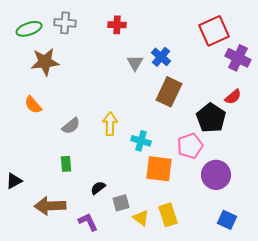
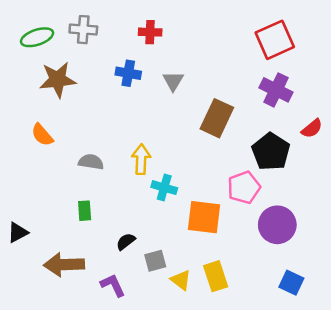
blue cross: (161, 57) -> (128, 73), moved, turned -30
purple cross: (238, 58) -> (276, 90), moved
red semicircle: (233, 97) -> (312, 128), moved
gray semicircle: (71, 126) -> (91, 162), turned -132
cyan cross: (141, 141) -> (164, 188), moved

